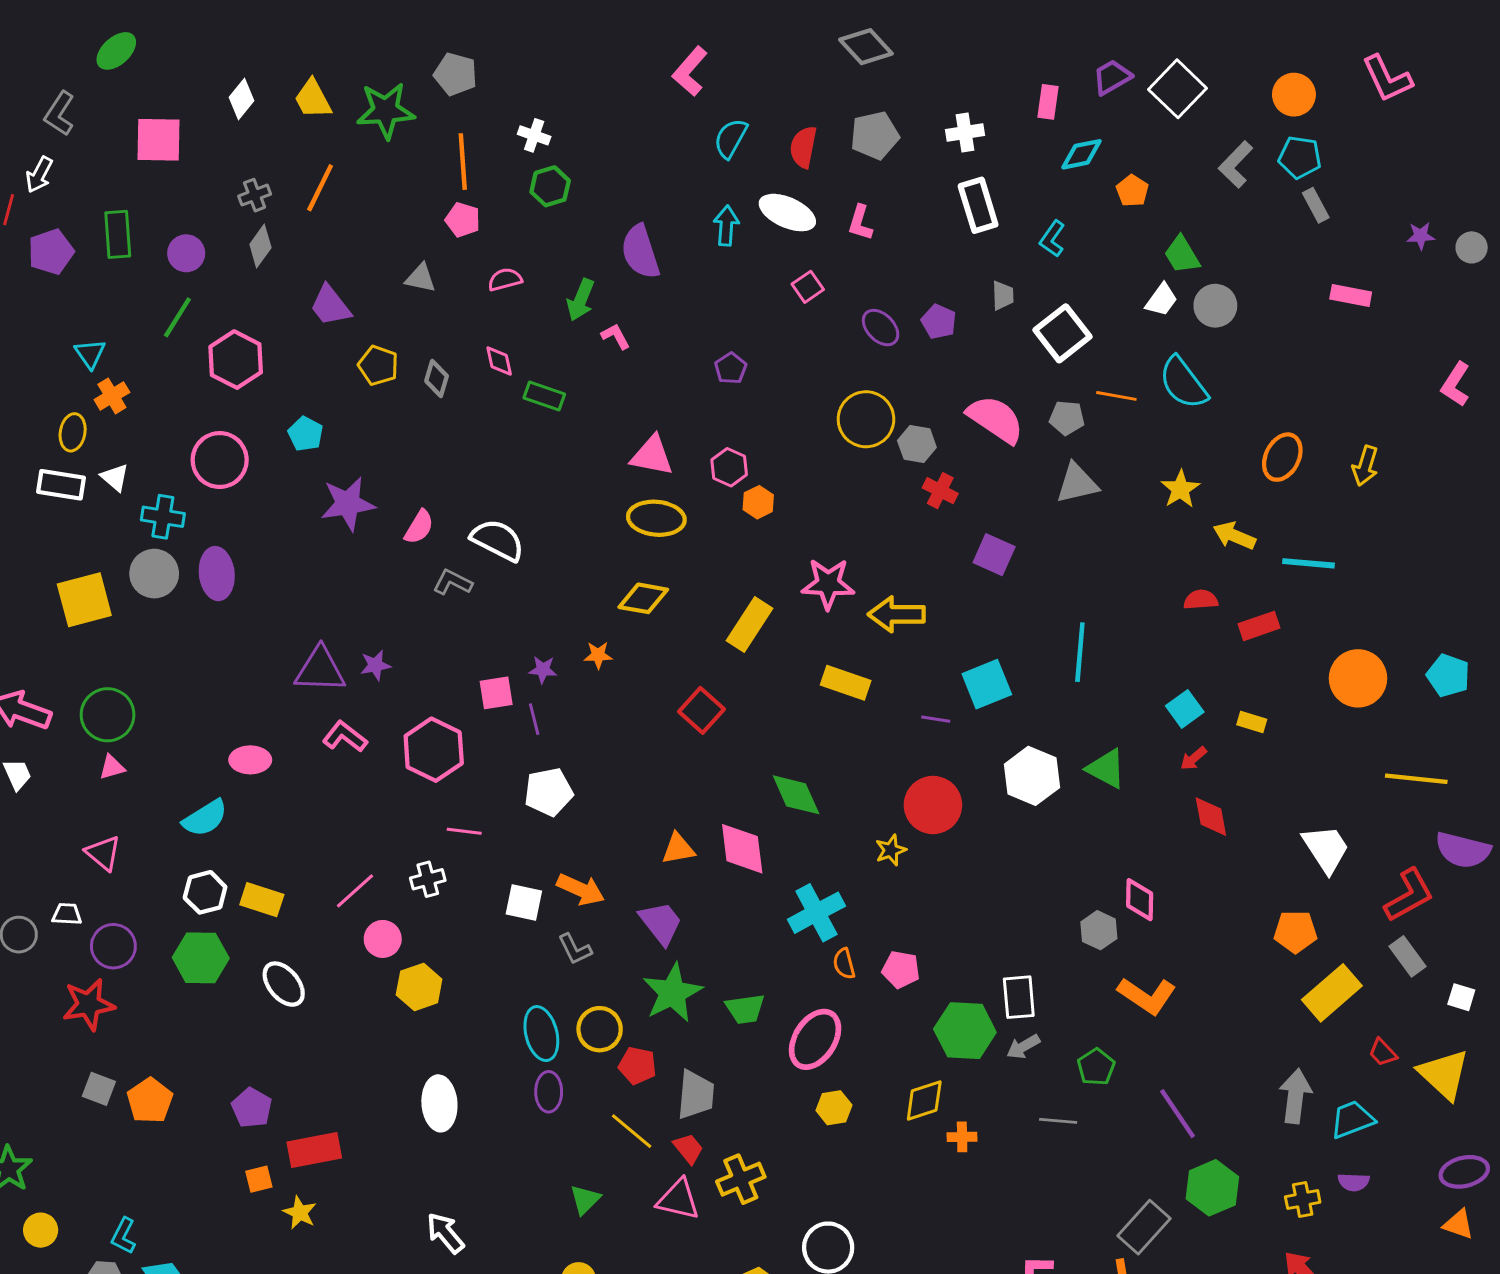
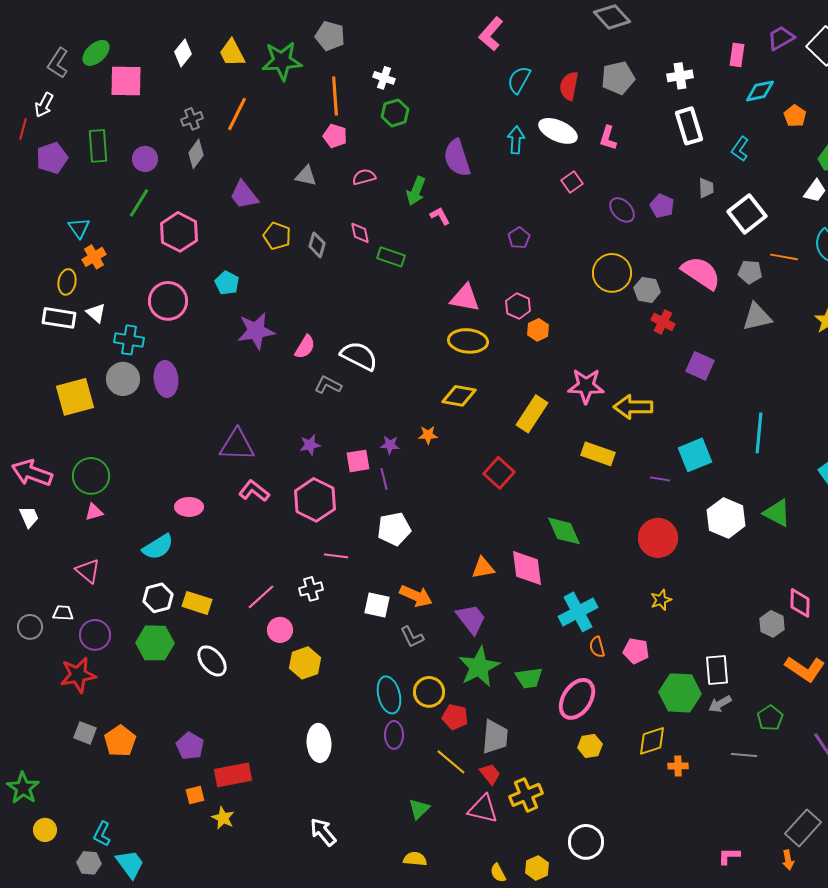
green ellipse: (116, 51) -> (96, 53), moved
purple star: (375, 665) -> (310, 445), moved
yellow star: (891, 850) -> (661, 600), moved

